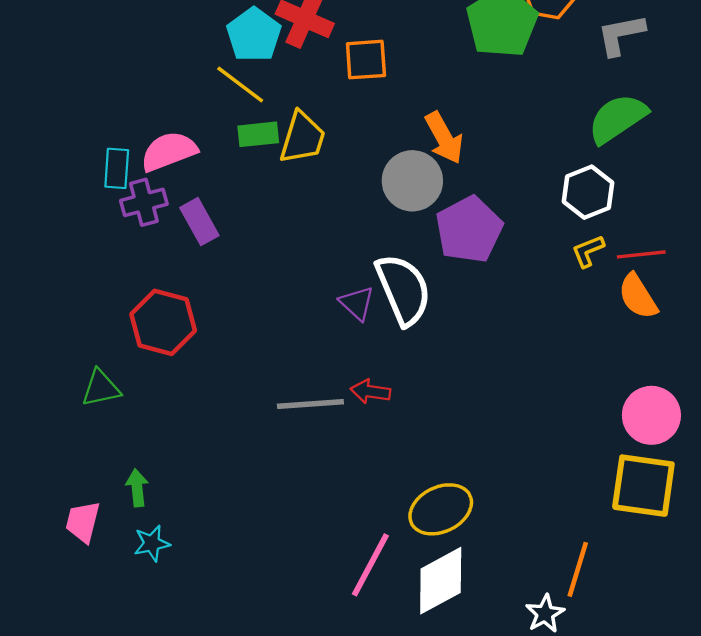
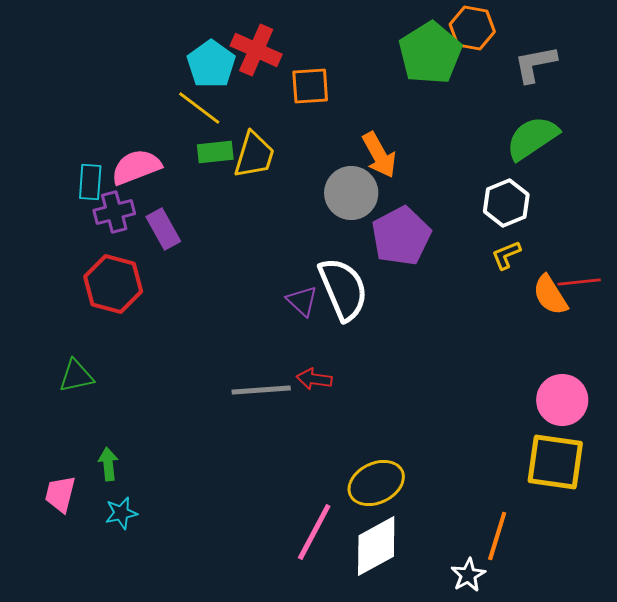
red line: (641, 254) -> (579, 282), moved
red hexagon: (163, 322) -> (113, 284), moved

